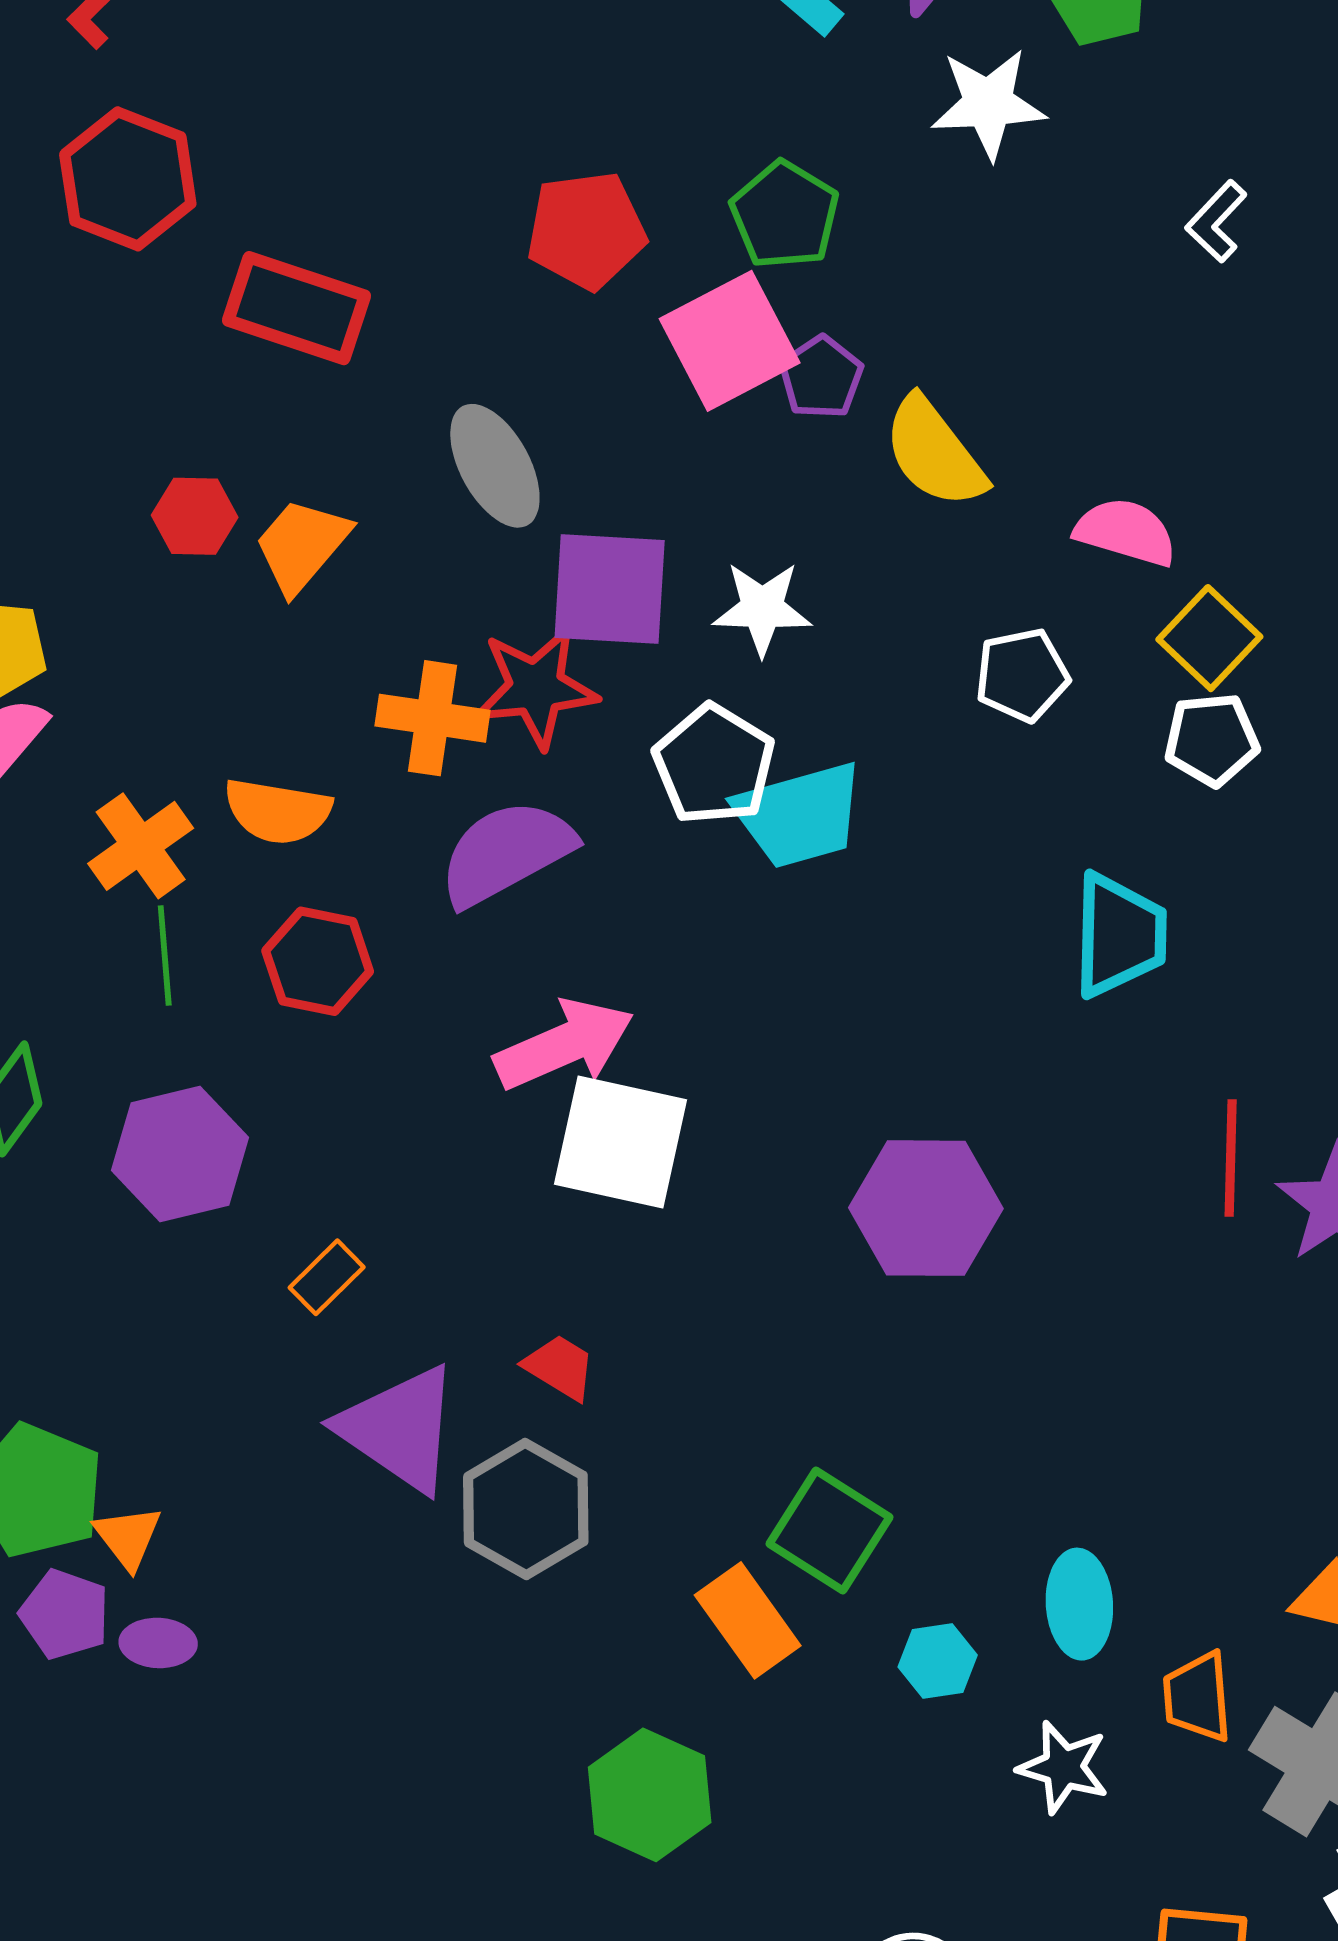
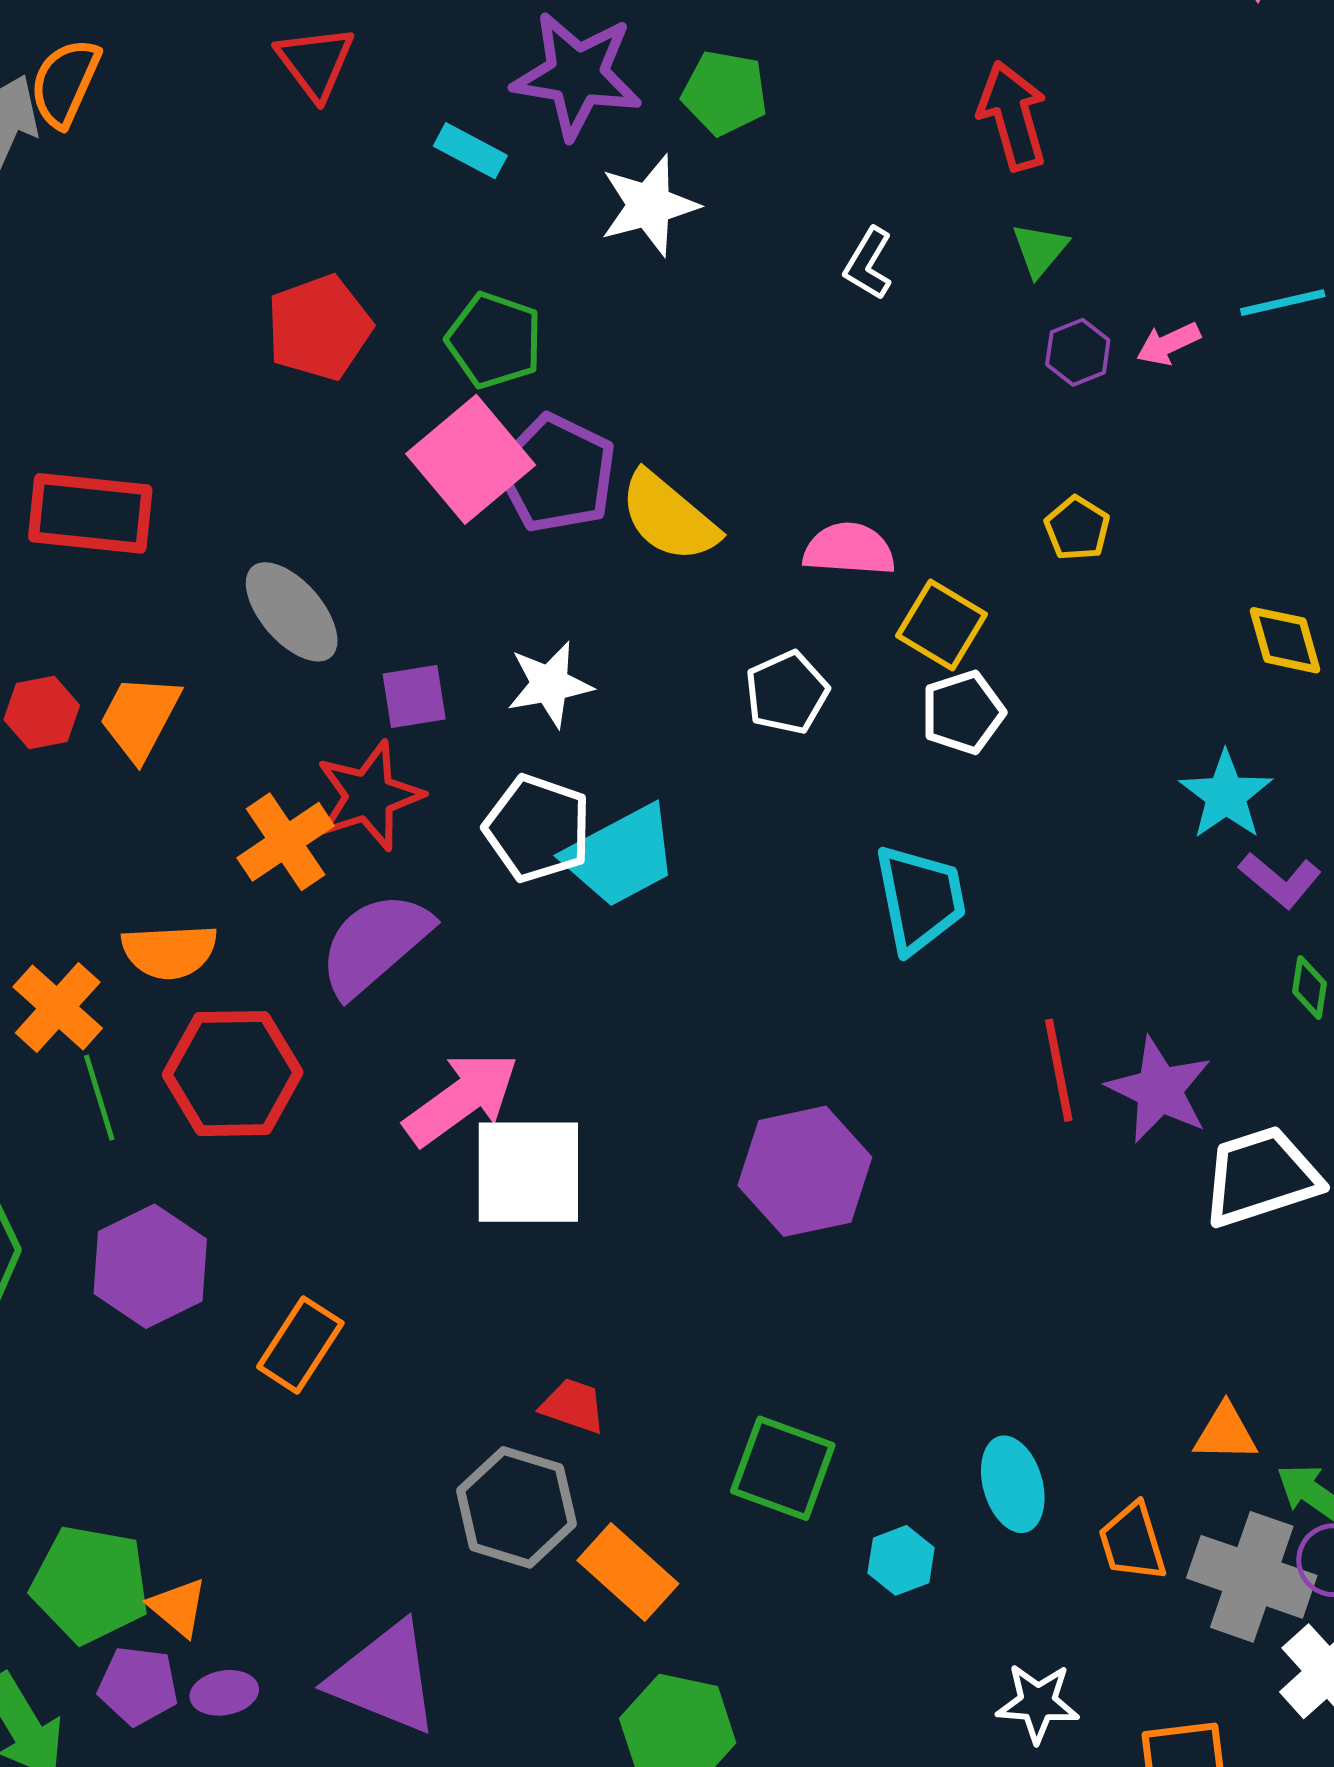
red pentagon: (586, 230) -> (319, 327), moved
purple pentagon: (821, 377) -> (557, 473), size x1.6
purple square: (610, 589) -> (414, 697), size x0.6
orange cross: (432, 718) -> (286, 842), turned -30
red hexagon: (318, 961) -> (233, 1074), size x1.4
orange rectangle: (327, 1277) -> (300, 1345), size x1.4
red trapezoid: (560, 1367) -> (573, 1406), moved
purple triangle: (399, 1429) -> (385, 1678), moved
orange rectangle: (748, 1620) -> (628, 1572), moved
white star: (1063, 1767) -> (1038, 1703), moved

